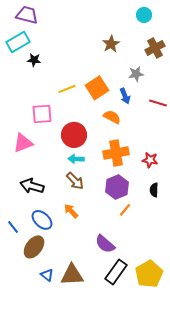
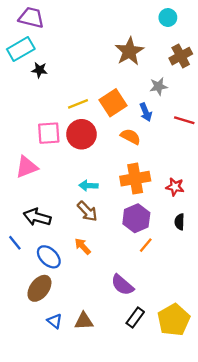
brown star: (111, 44) -> (129, 51), size x1.4
red circle: (74, 135) -> (81, 134), moved
blue line: (13, 227) -> (15, 243), moved
black rectangle: (116, 272) -> (135, 318), size x0.7
brown triangle: (72, 275) -> (84, 321), size x0.7

